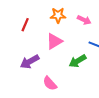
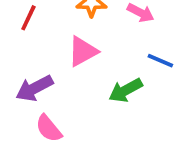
pink semicircle: (50, 83) -> (49, 128), moved

